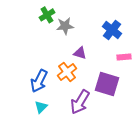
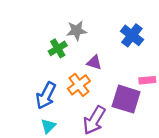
green cross: (47, 15) -> (58, 48), moved
pink rectangle: (124, 57) -> (147, 80), moved

